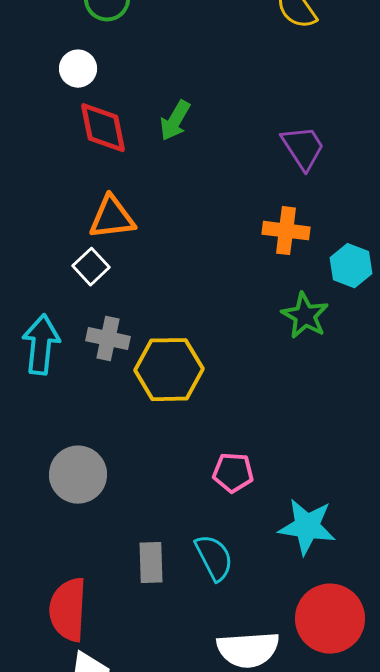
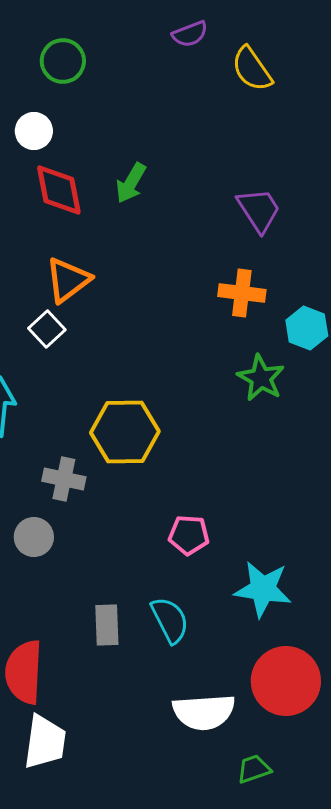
orange triangle: (112, 218) -> (68, 280), turned -30
gray cross: (108, 339) -> (64, 479), moved
gray circle: (78, 475) -> (34, 537), size x0.7

